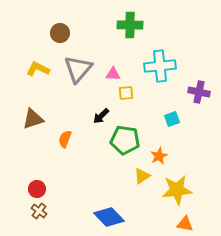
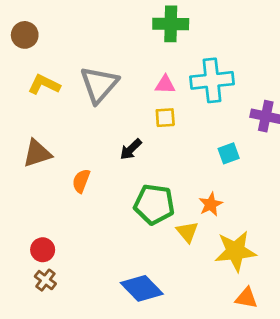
brown circle: (60, 33) -> (25, 35), moved
pink triangle: (113, 74) -> (165, 85), moved
green pentagon: (125, 140) -> (154, 204), moved
yellow triangle: (142, 176) -> (187, 232), turned -36

